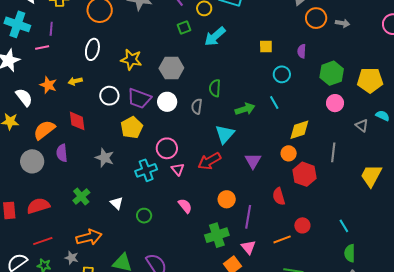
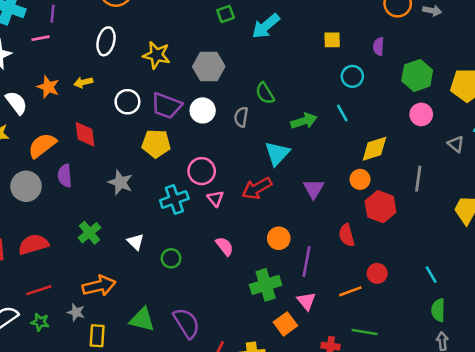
green semicircle: (215, 88) -> (265, 93), turned -36
yellow pentagon: (132, 128) -> (156, 144), turned 30

